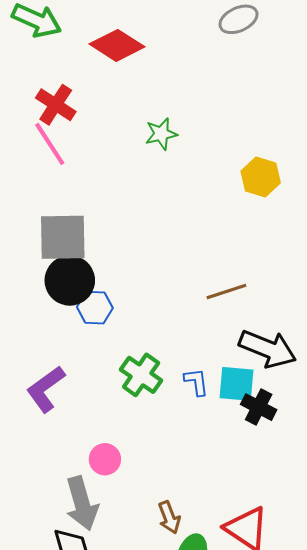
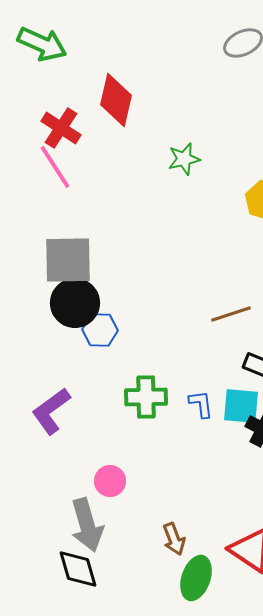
red diamond: (117, 45) -> (116, 100), moved, turned 70
green star: (161, 134) -> (184, 159), moved
green cross: (141, 375) -> (146, 397), turned -36

